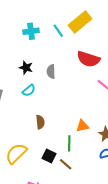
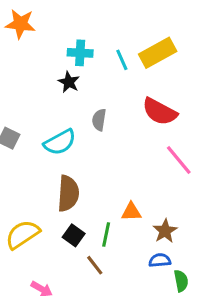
black star: (26, 68) -> (69, 82), moved
cyan semicircle: (29, 90) -> (60, 142), size x1.5
brown semicircle: (40, 122) -> (68, 193), size x1.6
black square: (49, 156) -> (74, 235), moved

